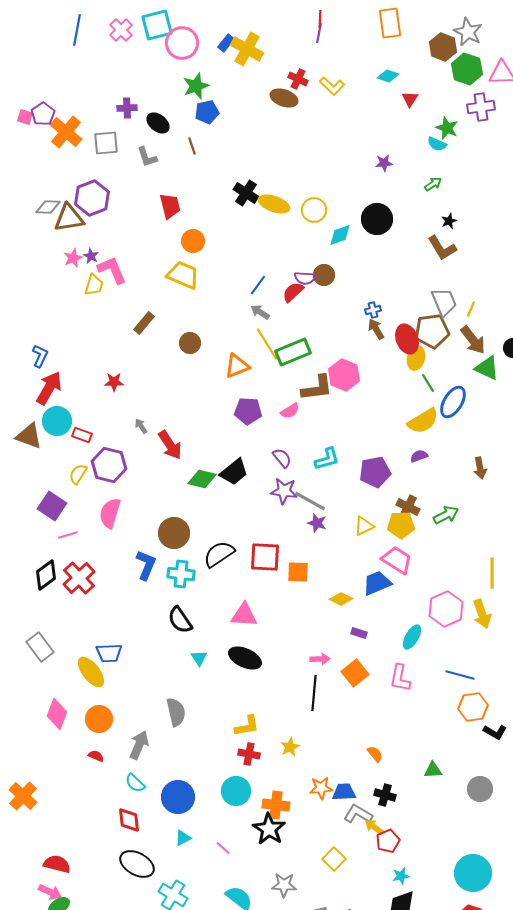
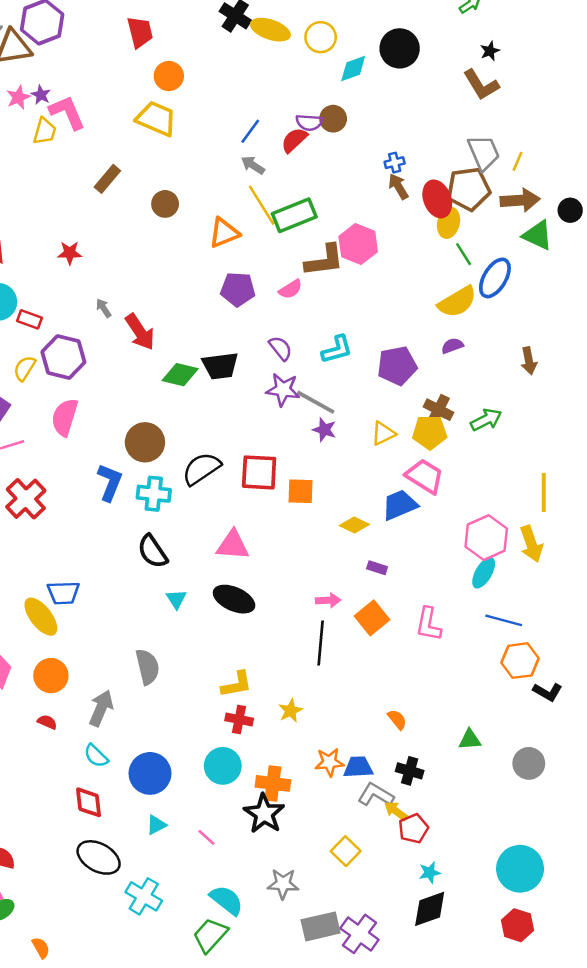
brown arrow: (473, 340) -> (520, 200), turned -56
black trapezoid: (234, 472) -> (220, 366), turned 32
cyan ellipse: (412, 637) -> (484, 573), moved

